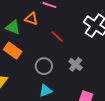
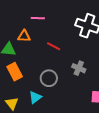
orange rectangle: (13, 51) -> (15, 72), turned 42
cyan triangle: (45, 91) -> (35, 97), moved

